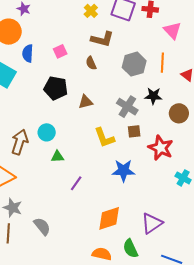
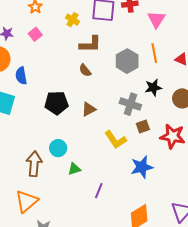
pink triangle: (172, 30) -> (156, 19), turned 30
pink square: (60, 51) -> (35, 34), moved

